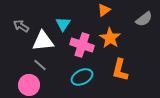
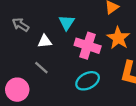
white triangle: (43, 41) -> (45, 41), size x0.6
pink circle: (29, 85) -> (17, 90), moved

